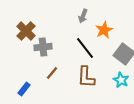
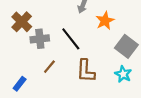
black line: (85, 48) -> (71, 39), moved

